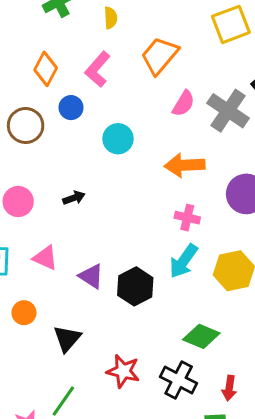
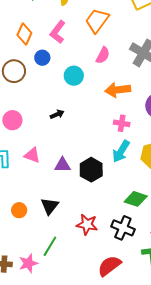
pink semicircle: (183, 104) -> (103, 55), moved
black arrow: (74, 198) -> (57, 114), moved
purple triangle: (91, 276) -> (62, 165), turned -30
orange circle: (24, 313) -> (19, 210), moved

